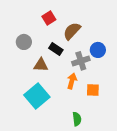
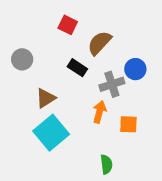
red square: (49, 18) -> (68, 25), turned -32
gray circle: (24, 42) -> (22, 59), moved
brown triangle: (41, 65) -> (46, 98), moved, turned -35

